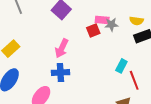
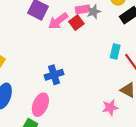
pink arrow: (62, 48) -> (58, 21), moved, turned 42

